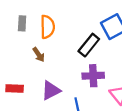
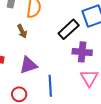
purple cross: (93, 76) -> (82, 52), moved

